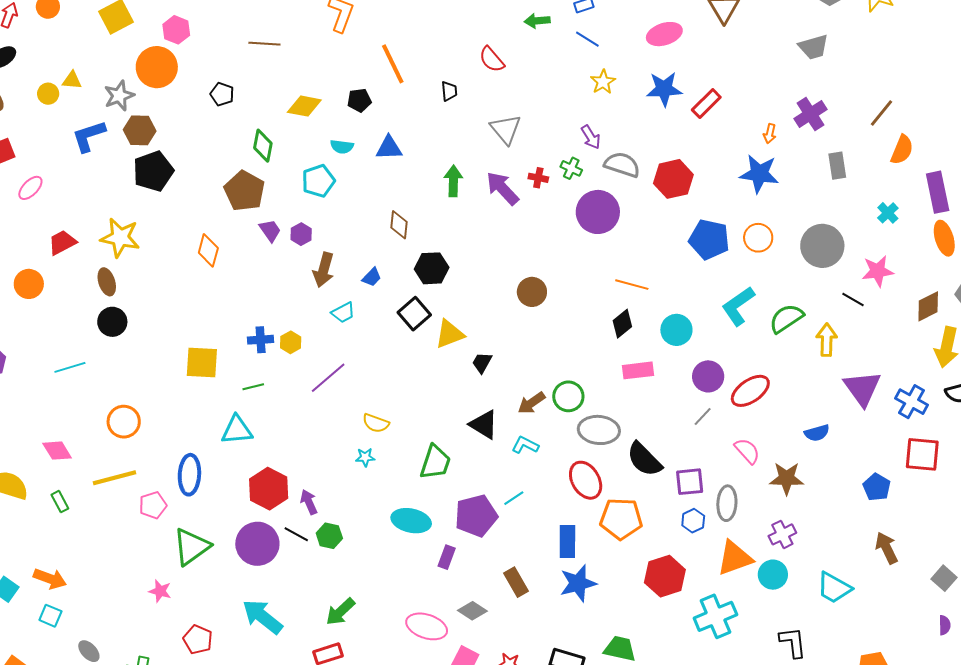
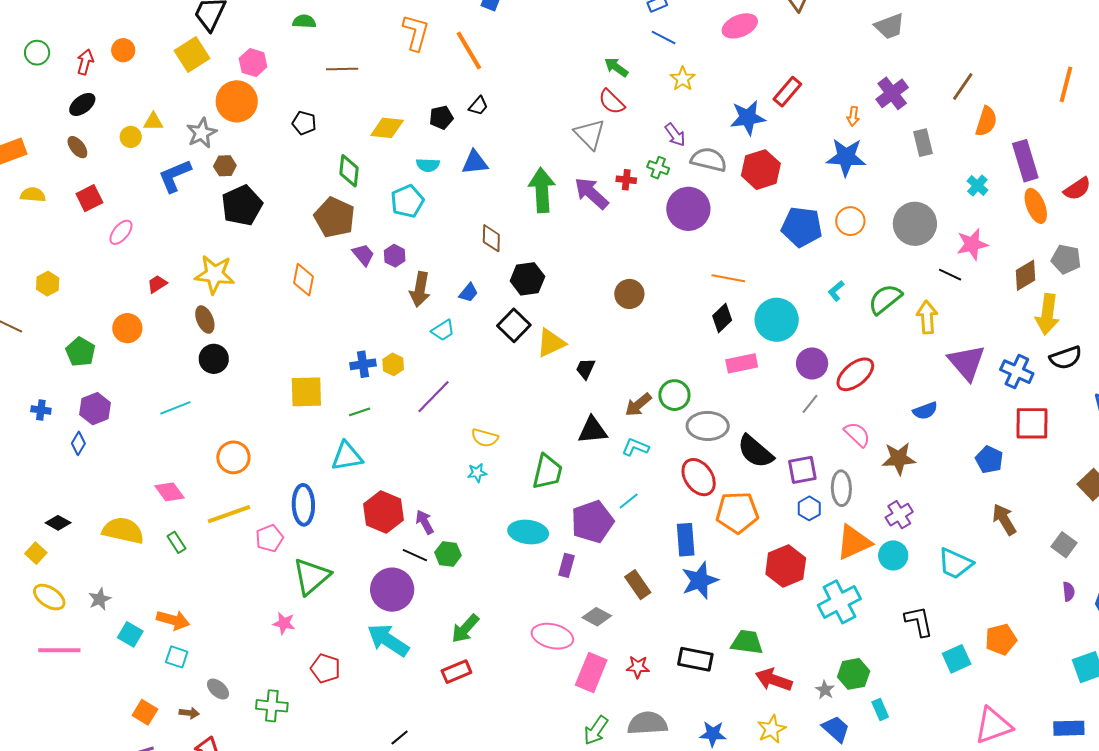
green arrow: (537, 21) -> (616, 67), moved, turned 45
red semicircle: (492, 59) -> (612, 102), moved
orange line: (393, 64) -> (469, 50), moved
blue star: (664, 89) -> (748, 118), moved
black trapezoid: (449, 91) -> (478, 106), moved, turned 50
brown hexagon: (140, 130) -> (225, 166), size x0.7
green arrow: (453, 181) -> (542, 190), size x1.4
red trapezoid: (62, 242) -> (157, 284), size x0.7
cyan L-shape: (738, 306) -> (836, 291), size x0.5
cyan circle: (676, 330) -> (777, 320), size x1.4
black triangle: (484, 425) -> (593, 430), turned -32
purple circle: (257, 544) -> (392, 590), moved

